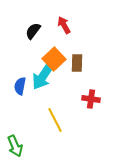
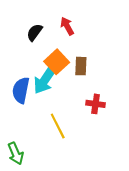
blue semicircle: (20, 86) -> (21, 90), size x1.4

